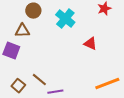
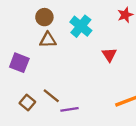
brown triangle: (22, 31) -> (48, 40), moved
red triangle: (90, 44) -> (109, 55), turned 32

